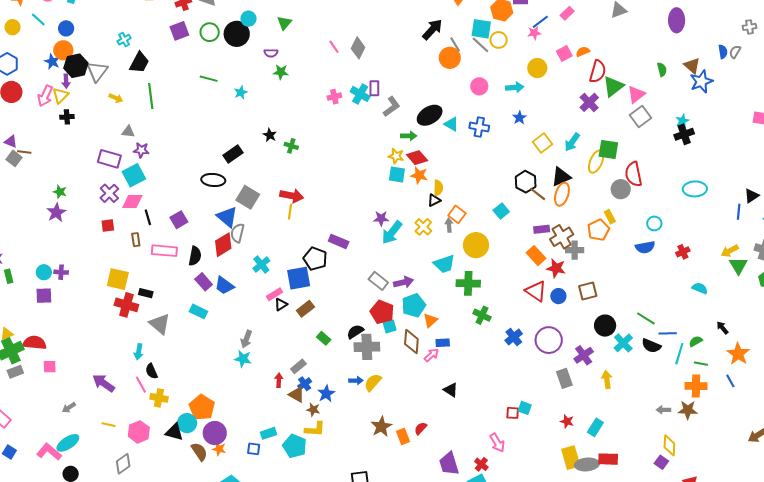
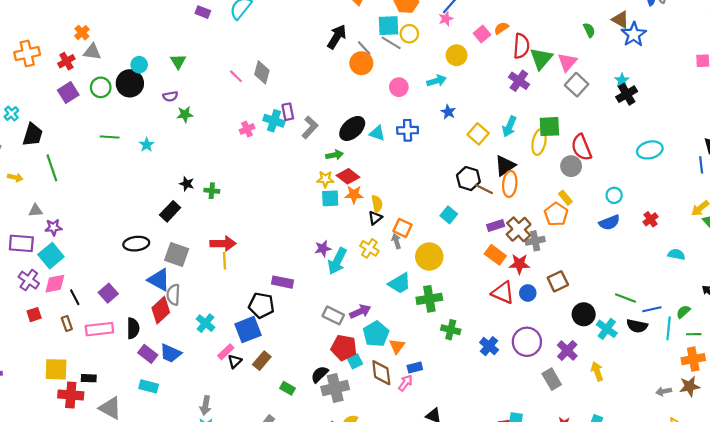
black rectangle: (233, 154) -> (170, 211), moved

